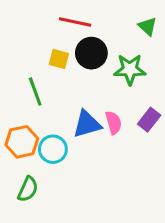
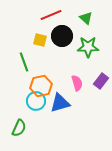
red line: (75, 22) -> (51, 15), turned -35
green triangle: (148, 26) -> (86, 18), moved
blue triangle: (87, 124) -> (60, 103), moved
orange hexagon: (22, 142) -> (41, 86), moved

